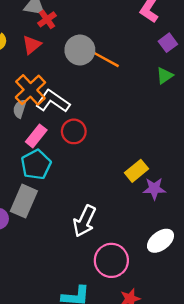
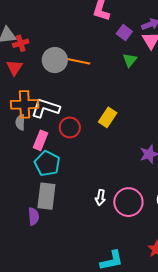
red cross: (47, 19) -> (21, 43), turned 35
orange cross: (30, 90) -> (25, 104), turned -32
yellow rectangle: (136, 171) -> (108, 117), moved
white arrow: (84, 221) -> (100, 197), size x0.6
pink circle: (111, 260) -> (128, 202), moved

